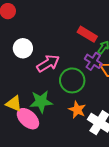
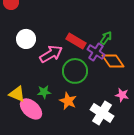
red rectangle: (87, 34) -> (76, 41), moved
green star: (41, 102) -> (44, 92), size x0.6
orange star: (77, 110) -> (68, 101), moved

